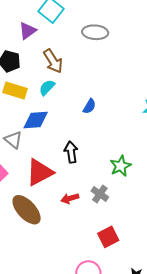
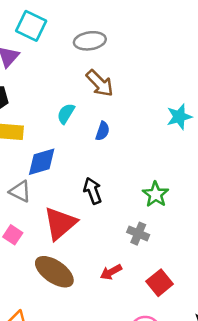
brown arrow: (53, 61) -> (100, 83), moved
cyan semicircle: (47, 87) -> (66, 114), moved
red arrow: (70, 198) -> (111, 272), moved

